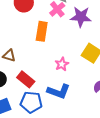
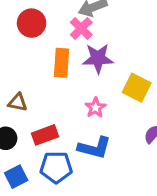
purple star: (81, 17) -> (98, 58), moved
red rectangle: (26, 79) -> (45, 135), turned -54

